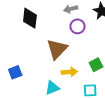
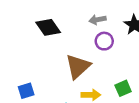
black diamond: (30, 18) -> (48, 27), turned -45

